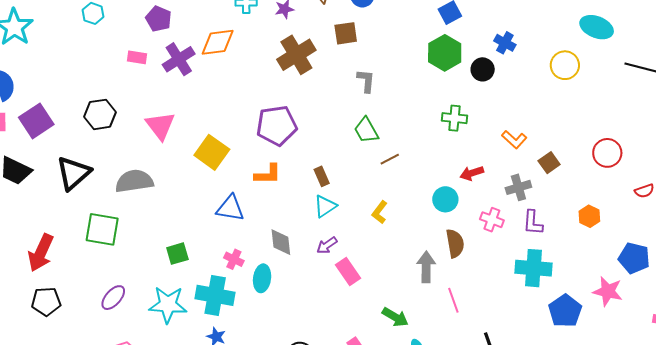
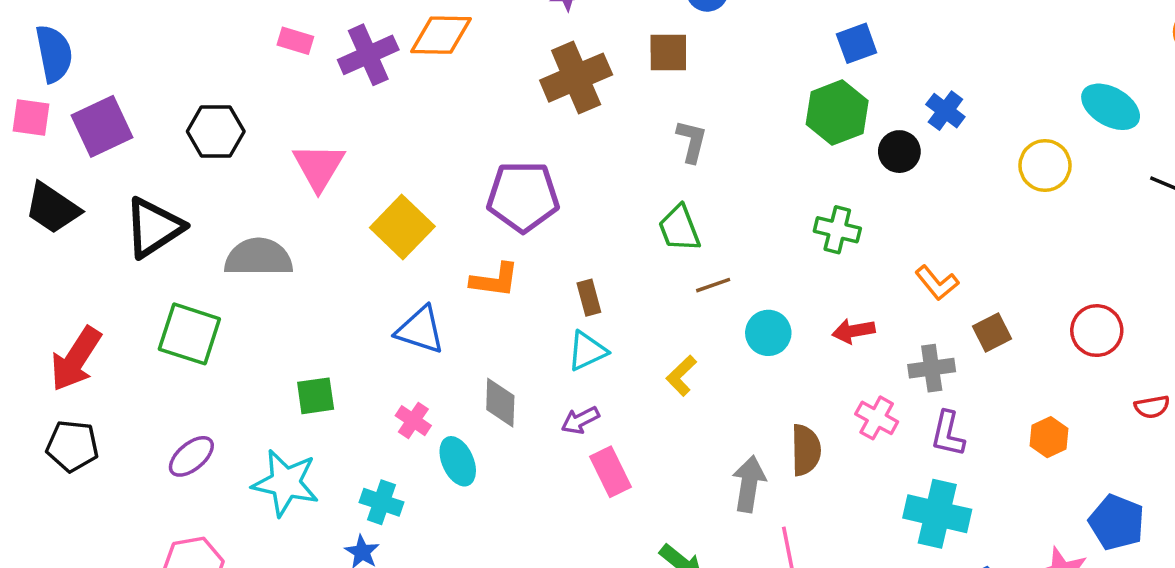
cyan circle: (445, 199) -> (768, 333), moved
cyan ellipse: (262, 278) -> (458, 461), turned -40
cyan cross: (215, 295) -> (381, 502), moved, size x0.6

